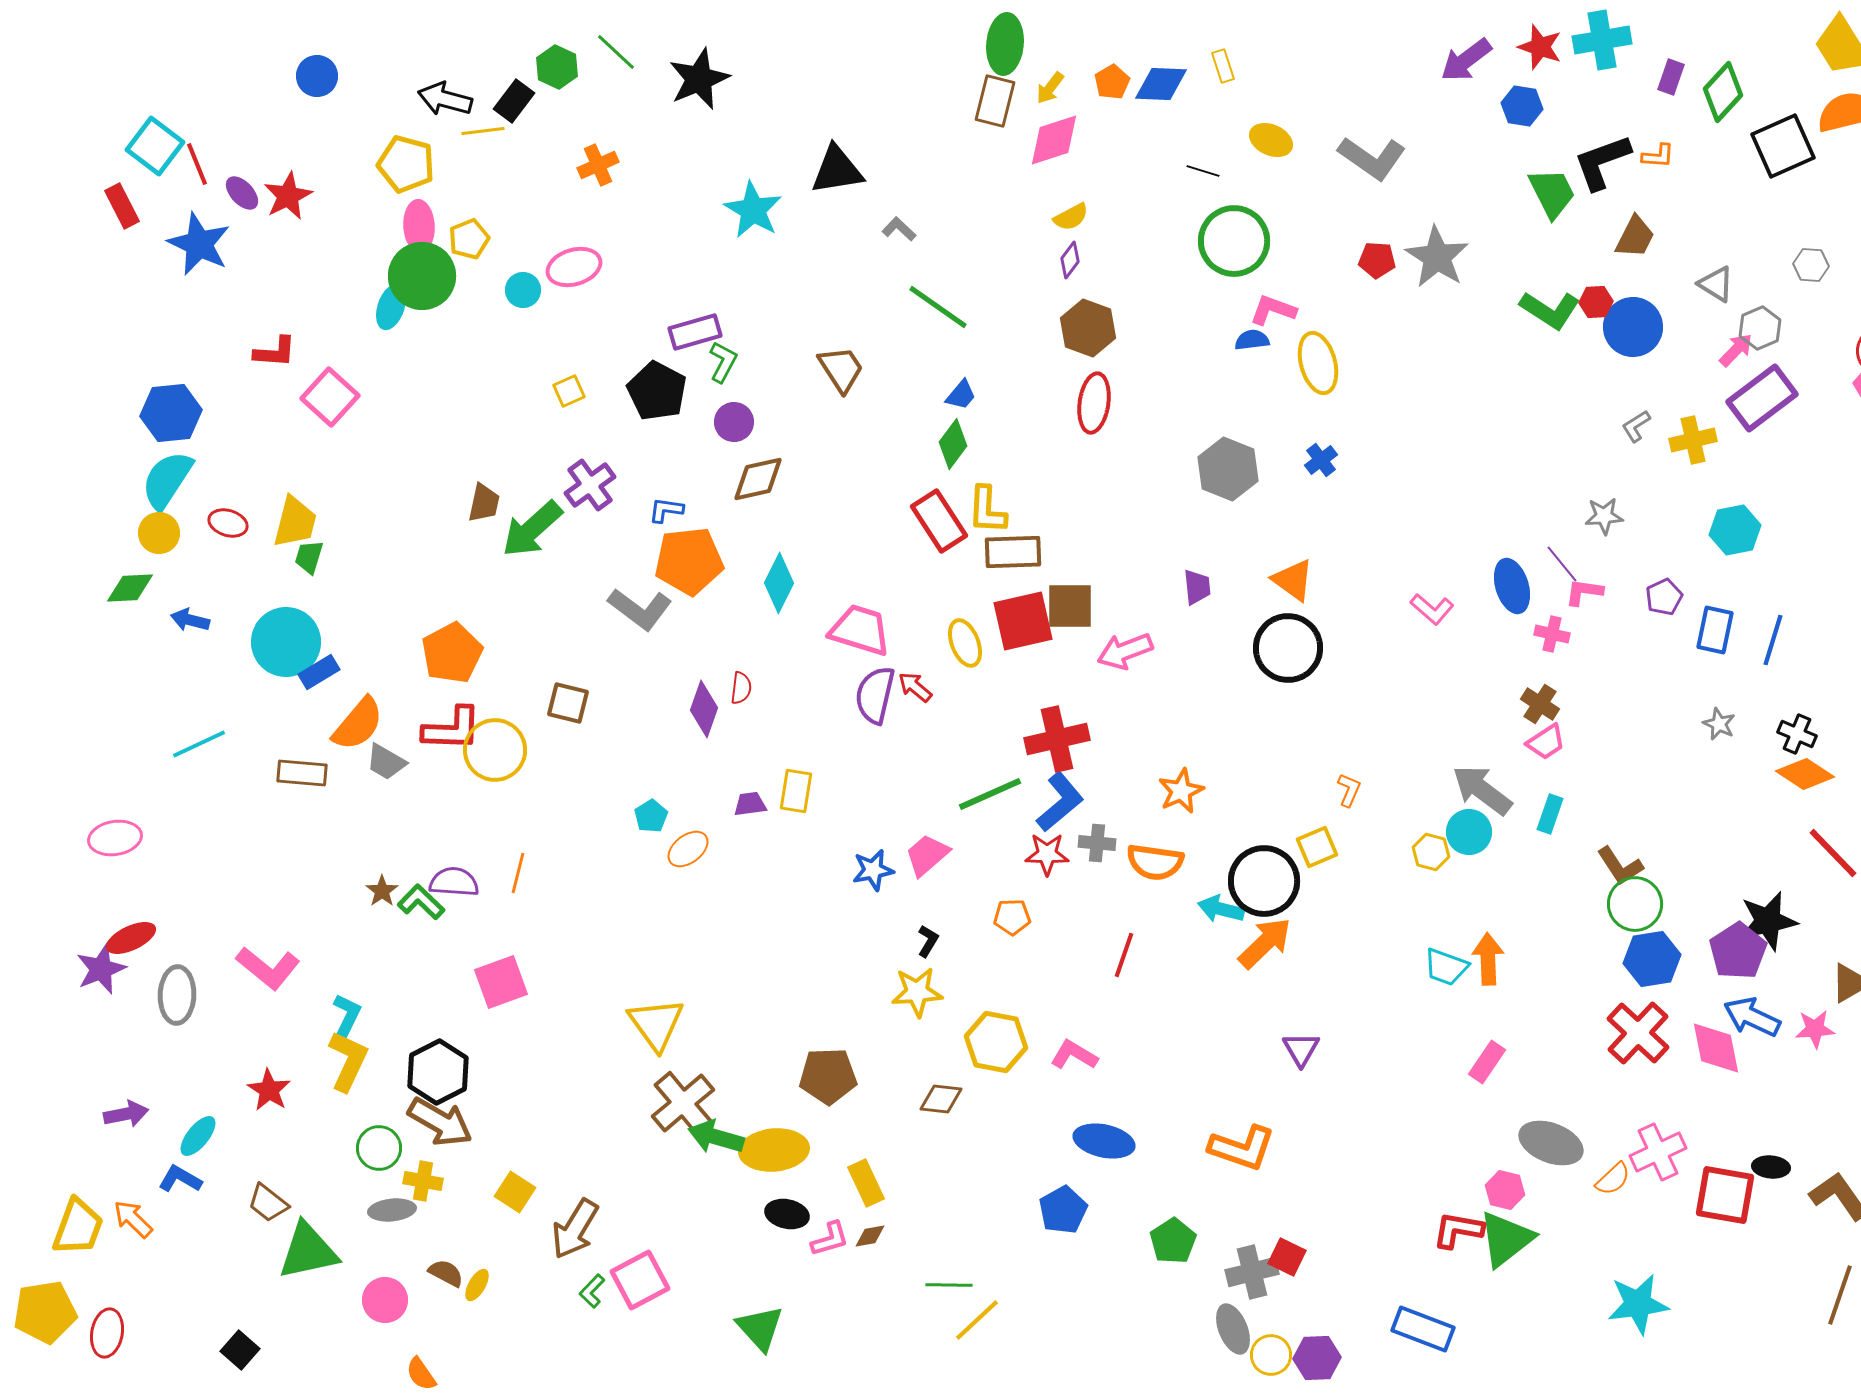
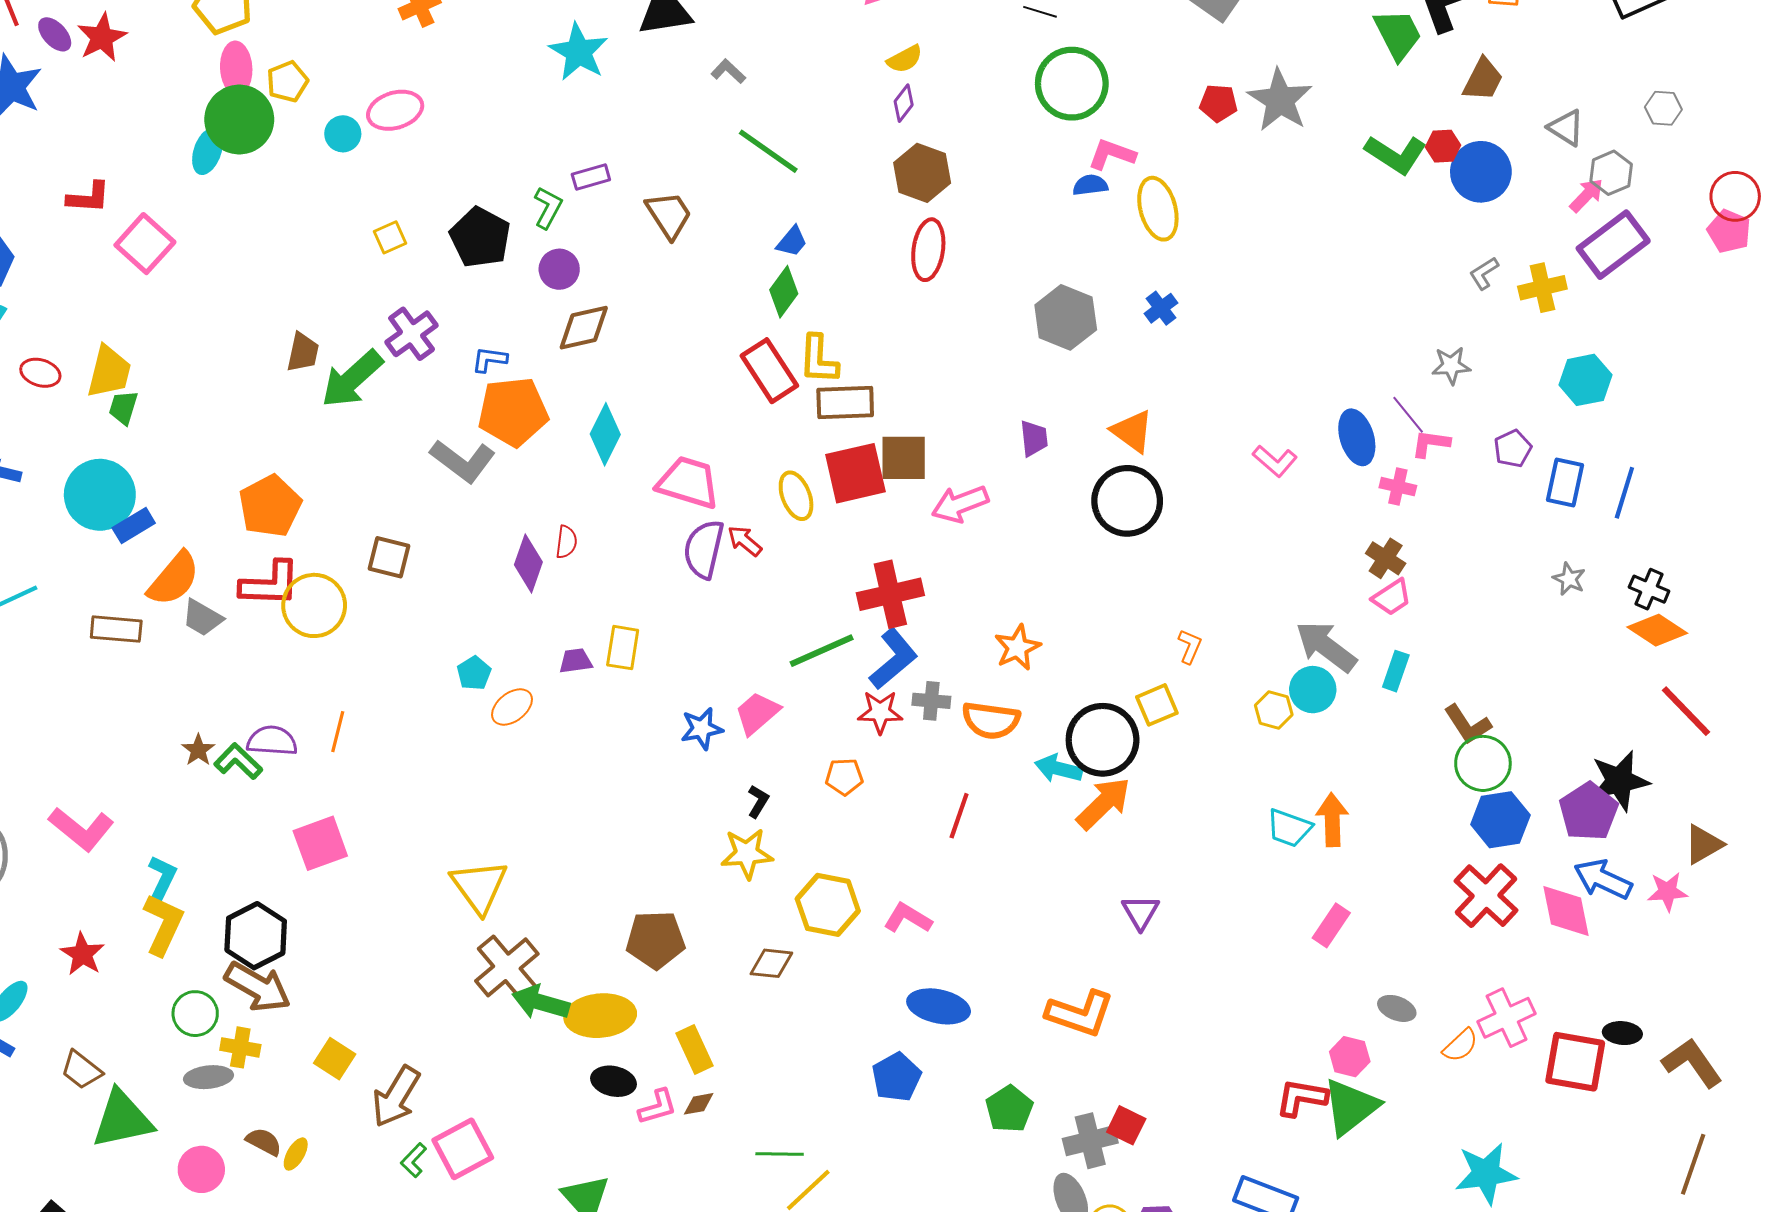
purple rectangle: (695, 332) -> (591, 177), moved, size x0.7
gray ellipse: (1551, 1143) -> (1397, 1008), size x0.6

